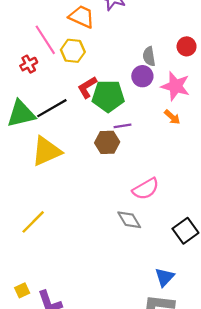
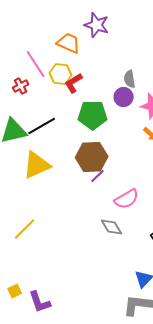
red L-shape: (87, 87) -> (74, 83), moved
purple line: (123, 126) -> (98, 176), moved, turned -35
brown hexagon: (107, 142) -> (92, 157), size x1.4

